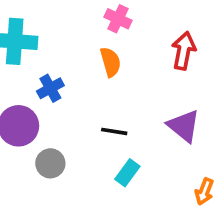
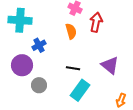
red arrow: (184, 51) -> (96, 22), moved
cyan rectangle: (127, 173) -> (80, 90), size x1.5

